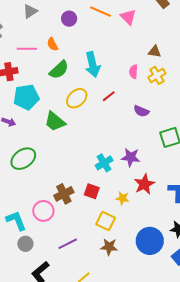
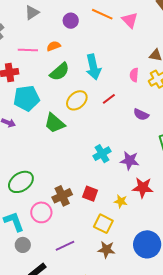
orange semicircle: (52, 44) -> (54, 46), turned 96
green ellipse: (23, 159) -> (21, 182), moved
cyan cross: (104, 163) -> (102, 154), moved
red star: (144, 184) -> (143, 188), turned 30

